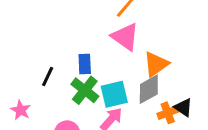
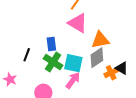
orange triangle: (156, 64) -> (100, 40), turned 30
cyan square: (114, 94) -> (73, 63), turned 30

